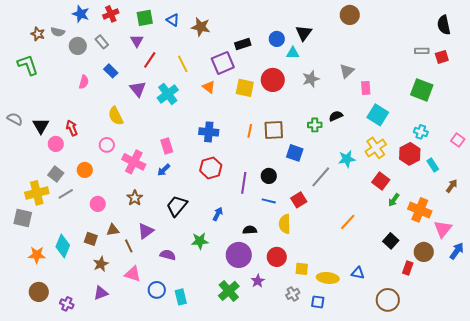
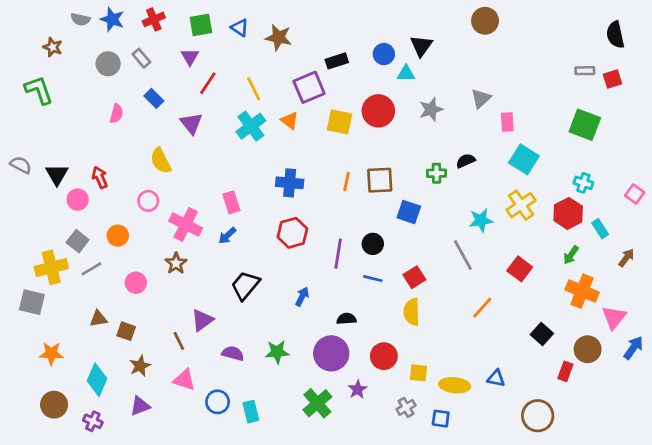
gray semicircle: (58, 32) -> (80, 19), moved
cyan cross: (168, 94) -> (251, 126), moved
gray line: (321, 177) -> (463, 255), moved, turned -70
red square: (381, 181) -> (520, 269), moved
brown star: (135, 198) -> (176, 263), moved
green arrow: (394, 200) -> (571, 255), moved
yellow semicircle: (285, 224) -> (412, 312), moved
brown triangle: (113, 230) -> (98, 319), moved
green star: (200, 241) -> (277, 352), moved
cyan diamond: (63, 246) -> (97, 380), moved

